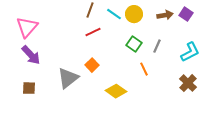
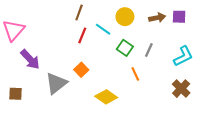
cyan line: (114, 14) -> (103, 29), moved
purple square: (186, 14) -> (179, 17), turned -32
red line: (93, 32) -> (82, 35), turned -42
purple arrow: (31, 55) -> (30, 59), moved

